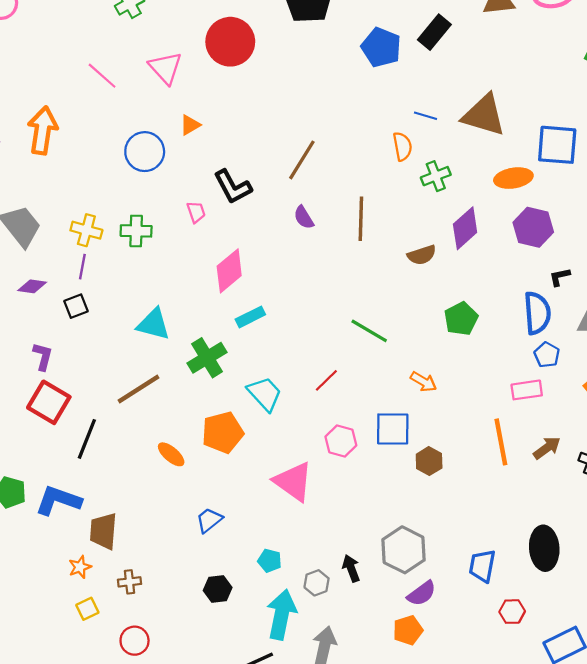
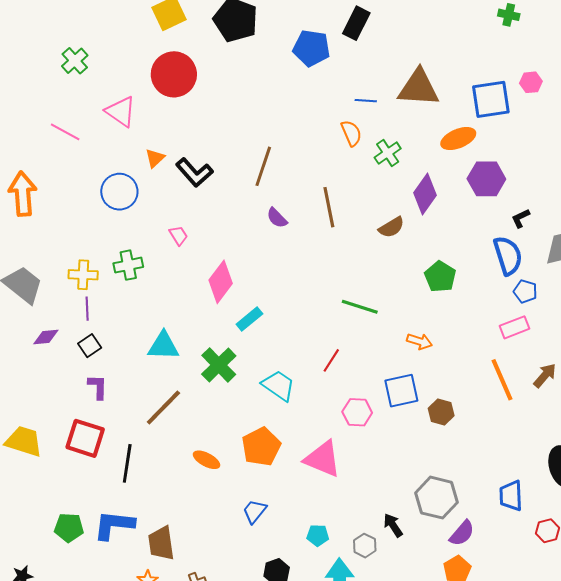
black L-shape: (233, 187) -> (194, 172), moved
purple L-shape: (43, 356) -> (98, 387), moved
orange pentagon: (223, 433) -> (261, 447), moved

